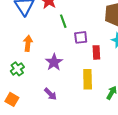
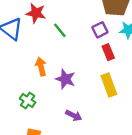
purple square: (81, 37) -> (100, 30), moved
orange arrow: (28, 43) -> (41, 66), moved

